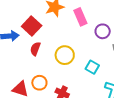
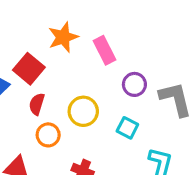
purple circle: (103, 31) -> (134, 84), moved
orange circle: (39, 83) -> (48, 135), moved

